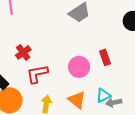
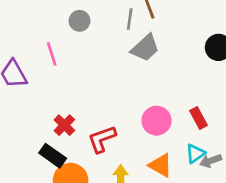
red cross: (23, 52) -> (64, 125), moved
red rectangle: (105, 57) -> (198, 118), moved

